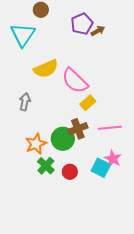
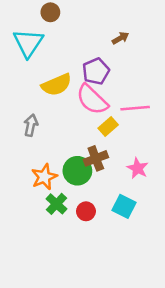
purple pentagon: (82, 24) -> (96, 71), moved
pink line: (110, 128) -> (135, 108), moved
pink star: (113, 159) -> (138, 168), moved

